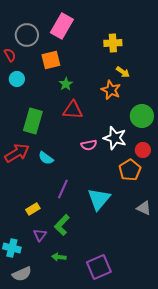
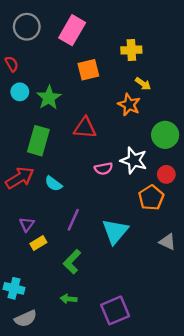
gray circle: (27, 35) -> (27, 27), moved
orange square: (51, 60) -> (88, 70), moved
green star: (66, 84) -> (49, 98), moved, size x1.5
purple triangle: (40, 235) -> (27, 224), moved

